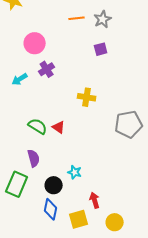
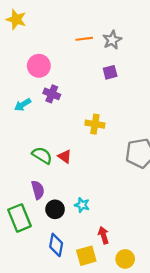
purple cross: (47, 69) -> (52, 94), turned -35
green rectangle: (17, 184) -> (19, 218), turned -45
black circle: (54, 185) -> (55, 209), moved

